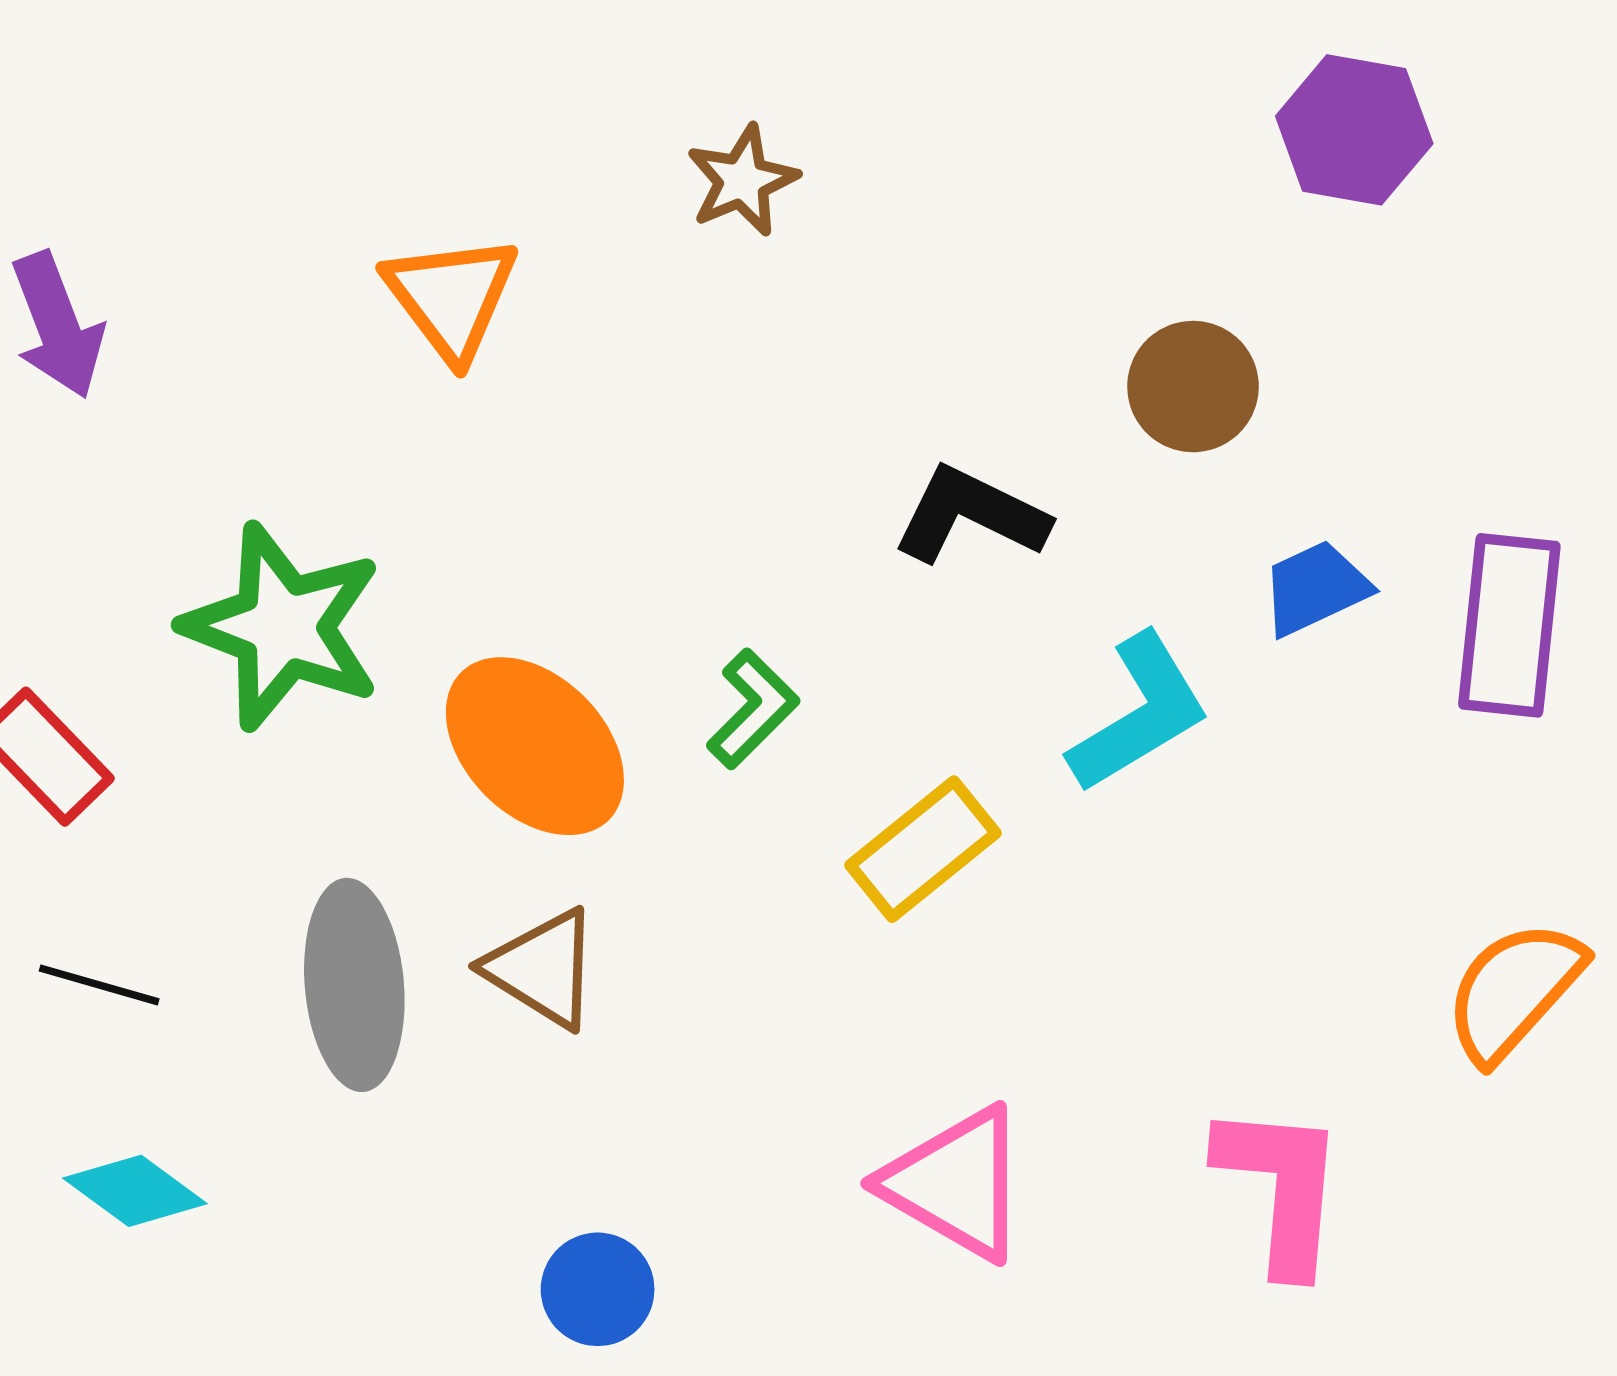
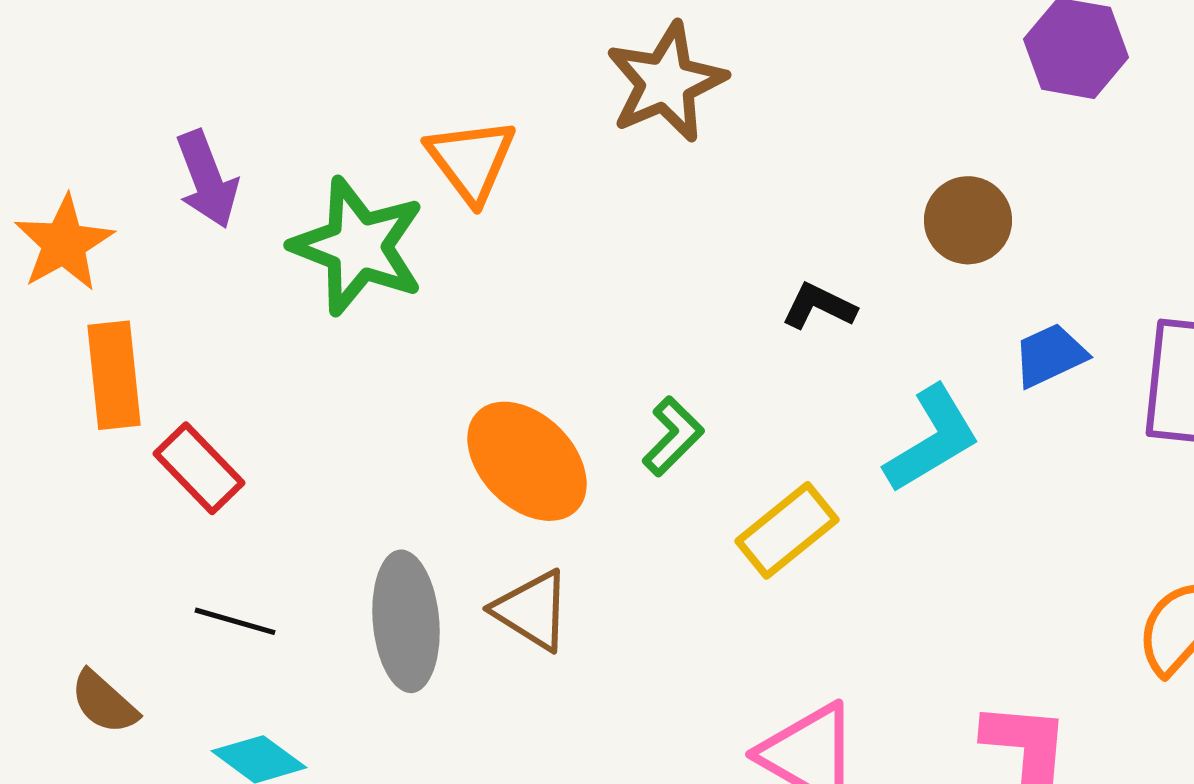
brown star: (742, 181) -> (666, 82), size x1.6
black L-shape: (971, 515) -> (819, 306), size x0.7
green star: (283, 627) -> (358, 246), moved

